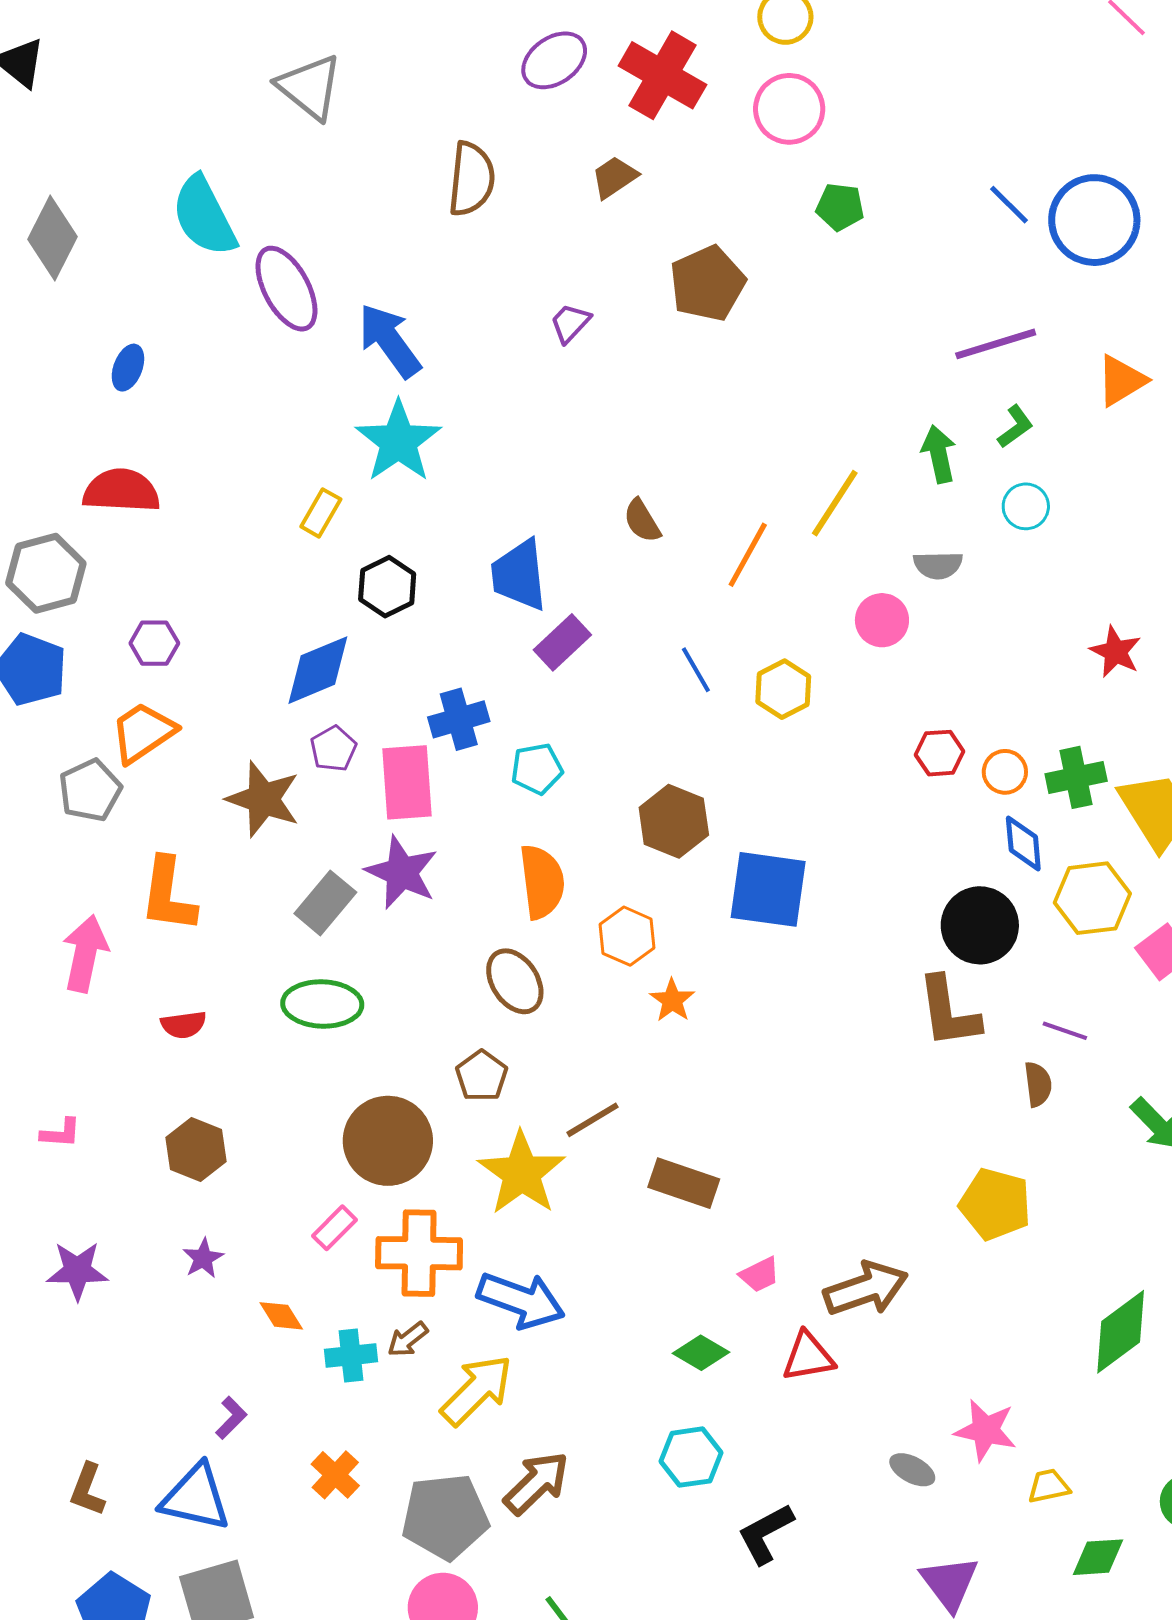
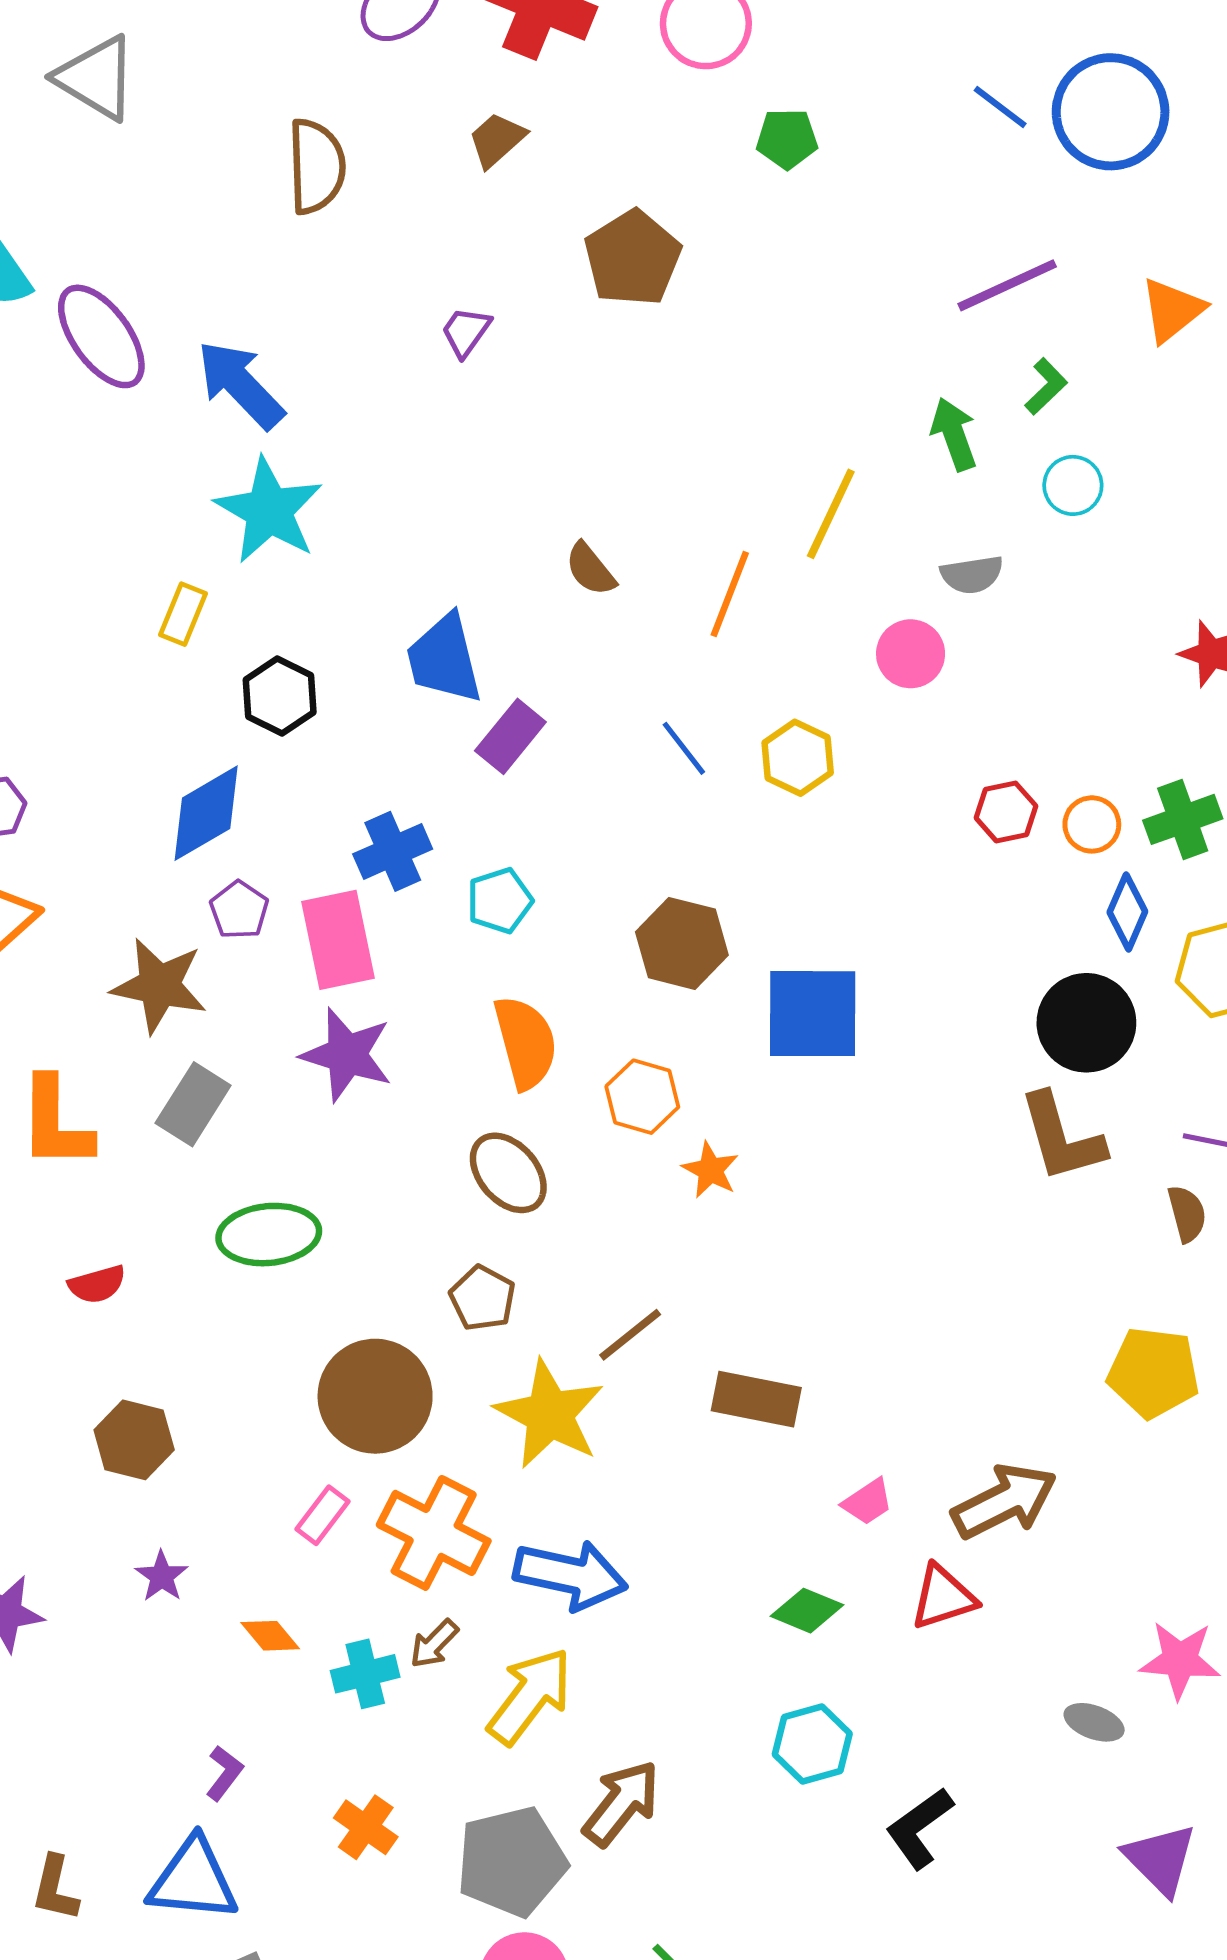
blue diamond: (1023, 844) -> (1127, 912), turned 36
gray rectangle: (325, 903) -> (193, 1104), moved
orange cross: (419, 1253) -> (434, 1533), turned 34

